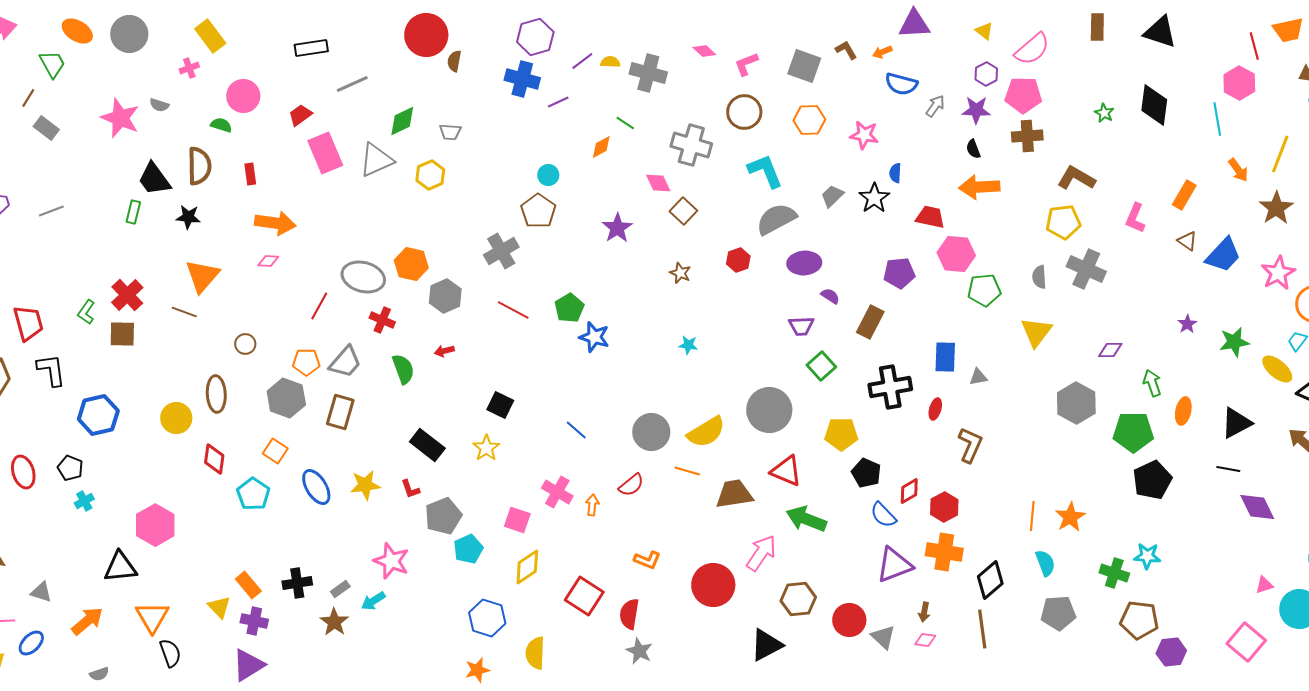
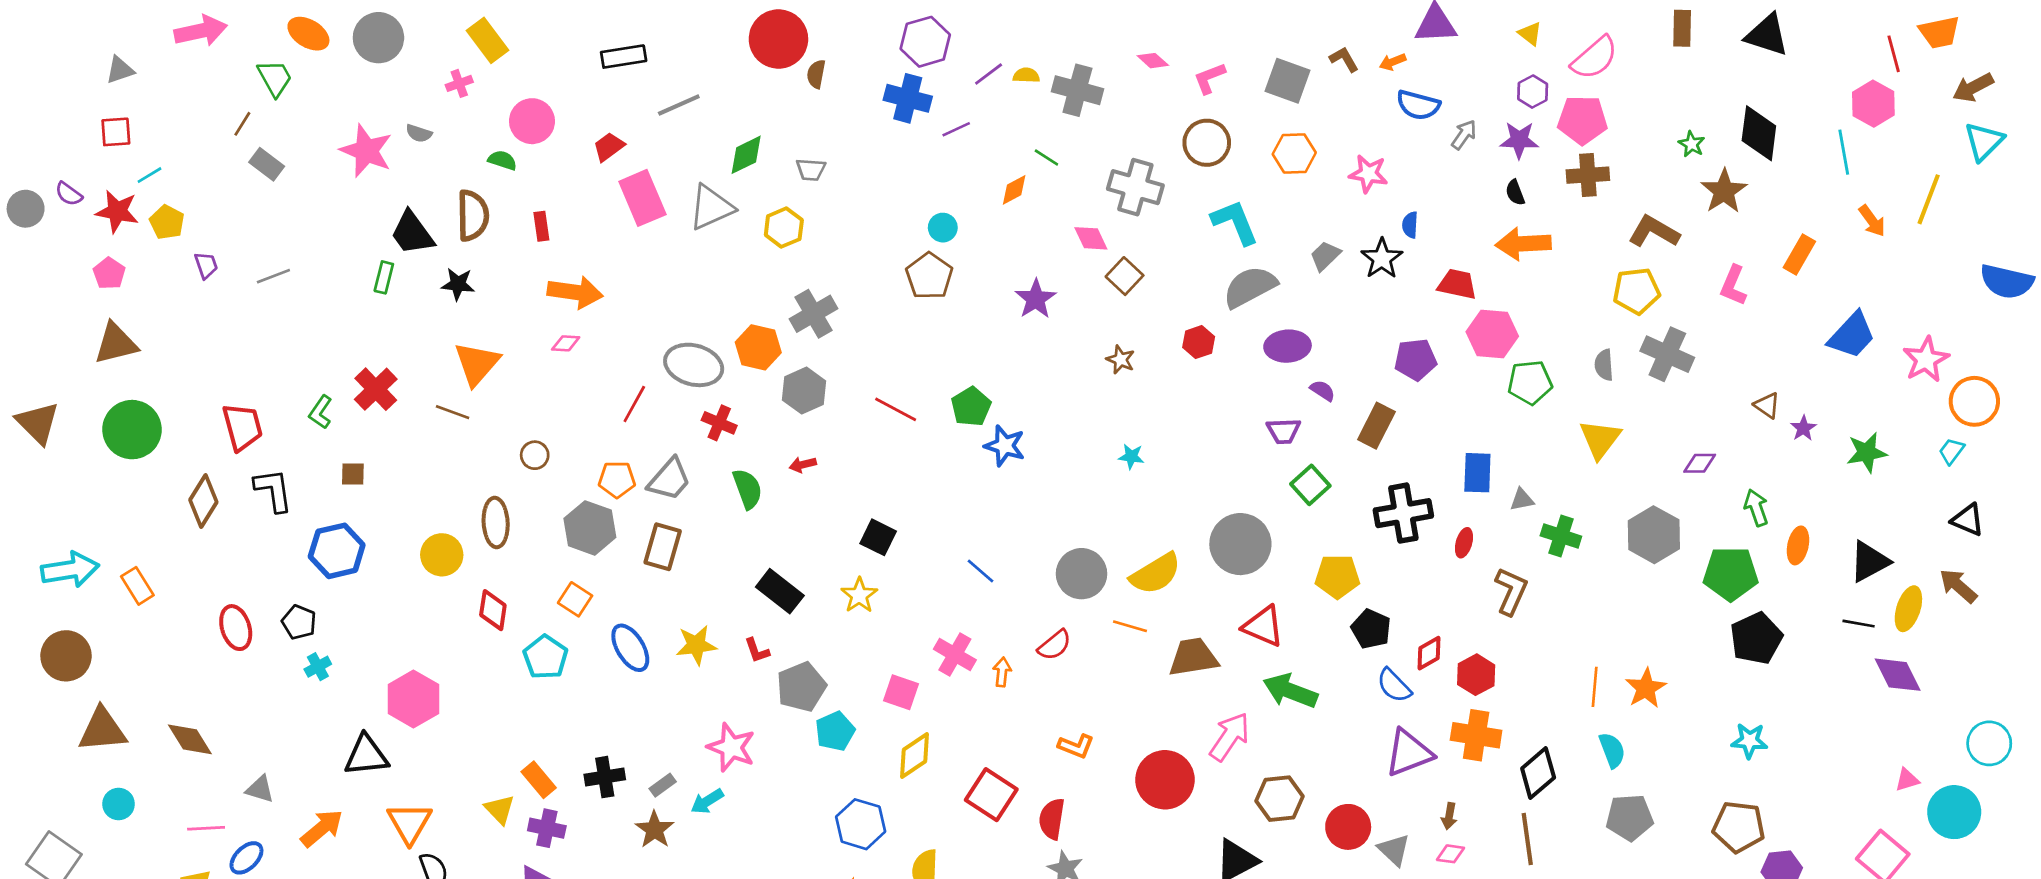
brown star: (1276, 208) -> (1724, 191), moved
brown triangle: (1187, 241) -> (1767, 405), moved
gray cross: (501, 251) -> (813, 314), moved
brown square: (122, 334) -> (353, 474), moved, size x0.7
yellow ellipse: (1277, 369) -> (1908, 609), moved, turned 68
green cross: (1114, 573) -> (1561, 536), moved

